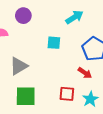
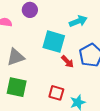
cyan square: (54, 43) -> (54, 42), size x1.6
red arrow: (85, 73) -> (67, 62), moved

